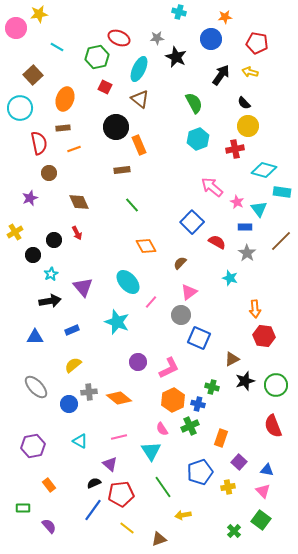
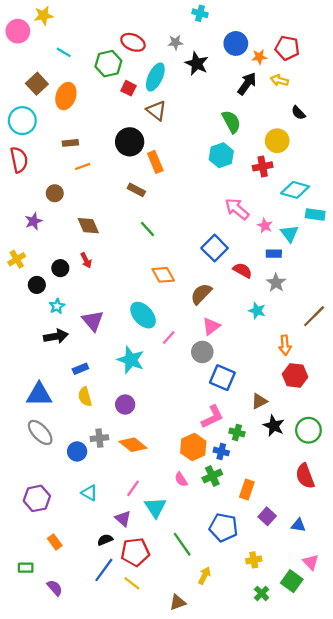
orange star: (225, 17) -> (259, 57), moved
red square: (105, 87) -> (128, 88), moved
orange ellipse: (65, 99) -> (66, 96), moved
green semicircle: (194, 103) -> (231, 122), moved
black semicircle: (244, 103) -> (298, 113), moved
red semicircle: (39, 143) -> (19, 160), moved
brown rectangle: (122, 170) -> (136, 190), turned 35
brown line: (281, 241) -> (314, 316), moved
brown semicircle: (180, 263) -> (201, 294), size x1.5
blue triangle: (35, 337) -> (39, 394), moved, size x1.4
purple circle: (138, 362) -> (125, 405), moved
yellow semicircle: (73, 365) -> (85, 397), moved, turned -66
pink L-shape: (169, 368) -> (212, 417), moved
black star: (245, 381) -> (274, 426), turned -30
pink line: (119, 437) -> (133, 488), turned -42
cyan triangle: (151, 451) -> (155, 507), moved
blue pentagon: (200, 472) -> (224, 527), turned 30
yellow cross: (228, 487) -> (254, 560), moved
pink triangle: (263, 491) -> (311, 562), moved
yellow arrow: (183, 515) -> (205, 576), turned 126
yellow line: (127, 528) -> (132, 583), moved

